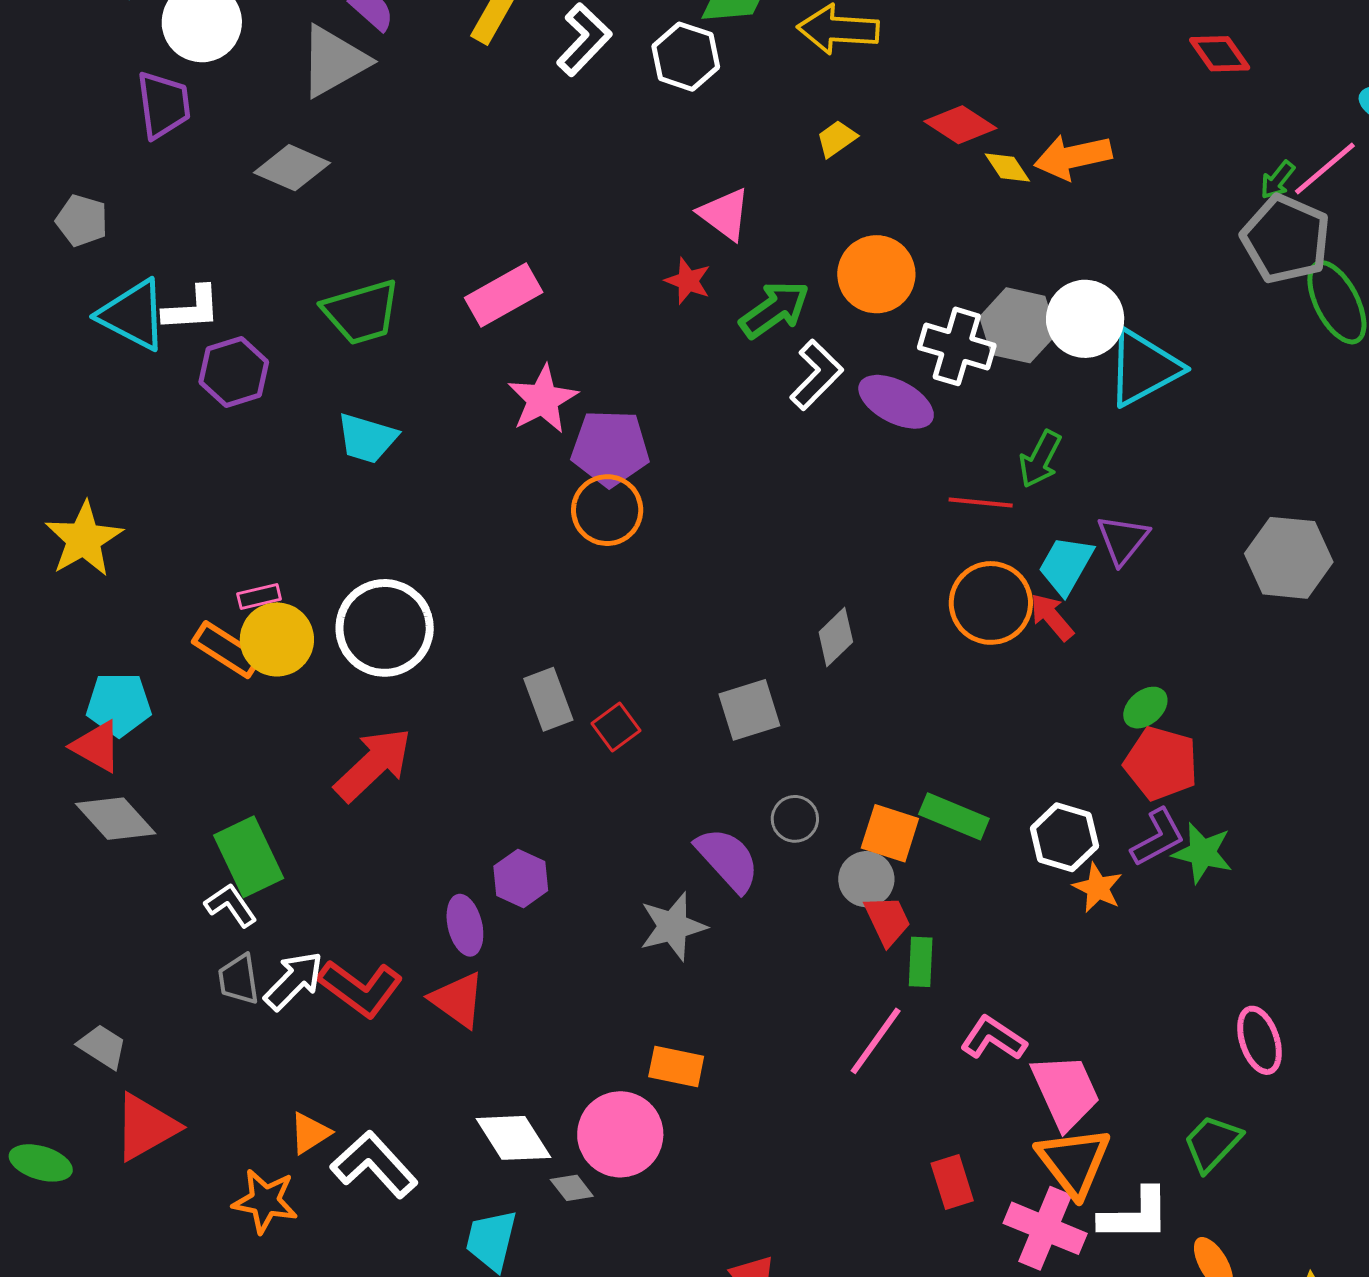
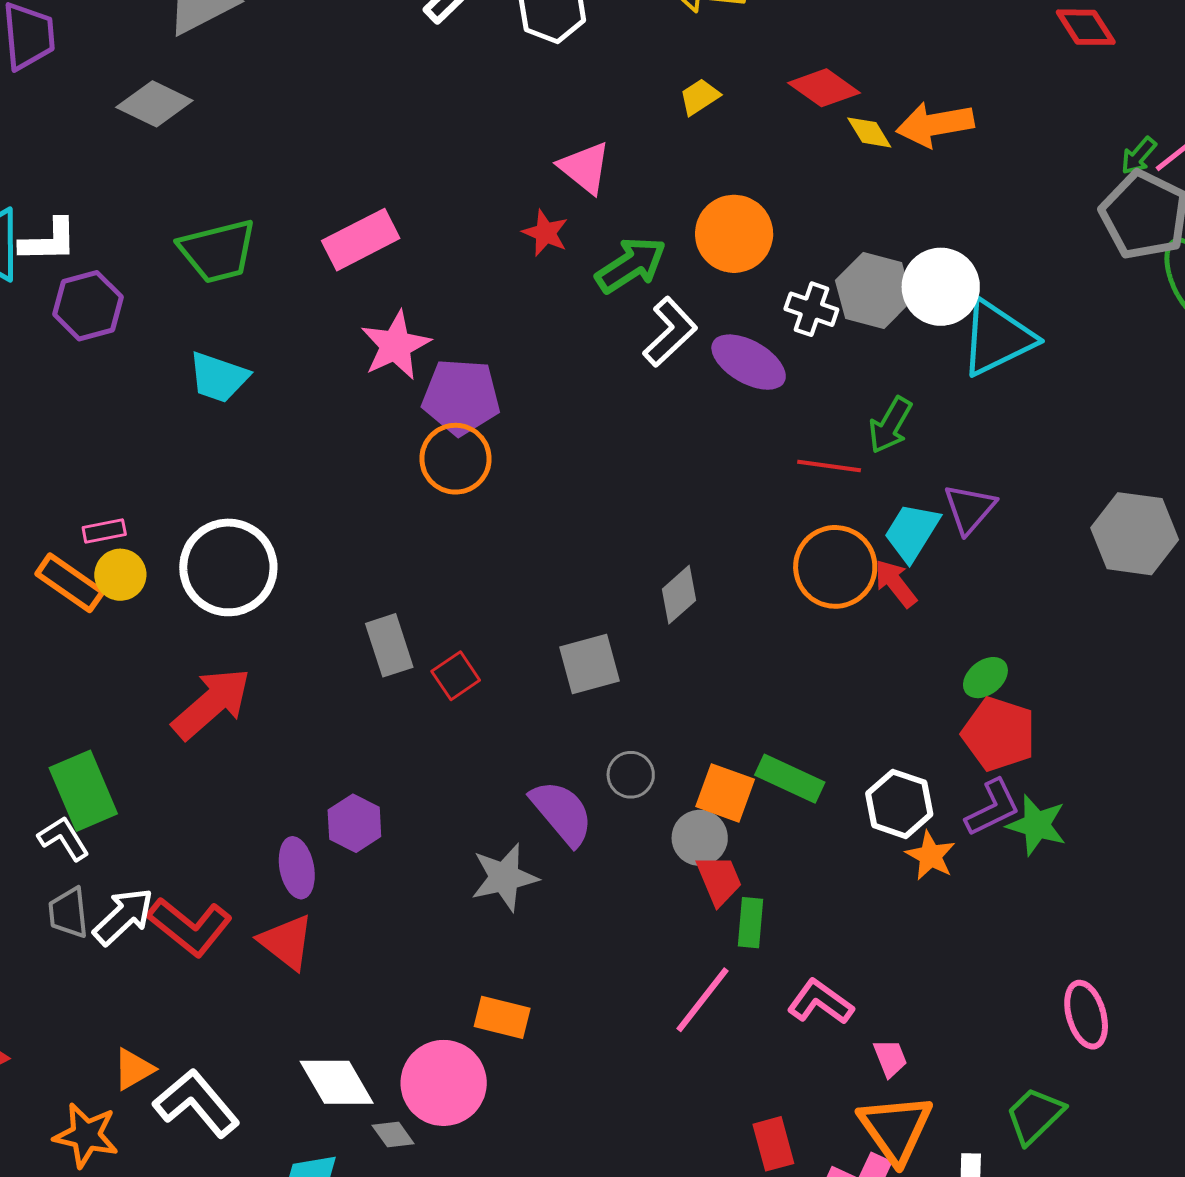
white cross: (957, 346) -> (811, 309), size x0.7
yellow circle: (277, 639) -> (120, 575), size x0.7
pink trapezoid: (1066, 1092) -> (890, 1058), size x0.5

